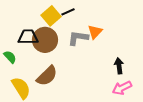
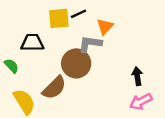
yellow square: (51, 16) -> (59, 18), turned 36
orange triangle: (95, 32) -> (105, 27), moved
brown circle: (45, 40) -> (76, 63), moved

